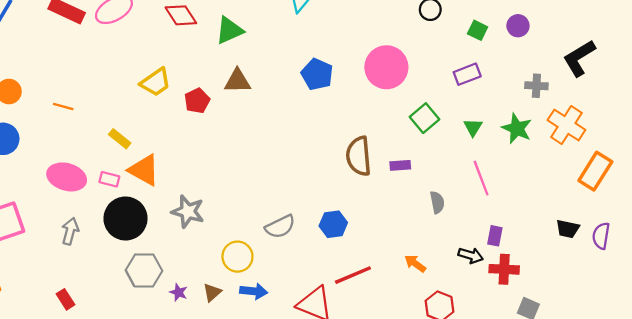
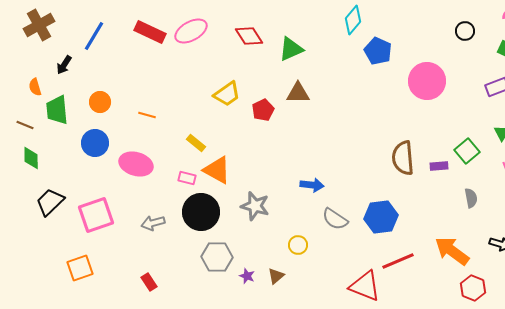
blue pentagon: (317, 74) -> (378, 51), moved
green square: (424, 118) -> (467, 151), moved
pink ellipse: (67, 177) -> (136, 164), moved
blue hexagon: (333, 224) -> (381, 217), size x1.4
gray semicircle: (280, 227) -> (335, 219), turned 60
gray arrow: (70, 231) -> (153, 223), turned -120
yellow circle: (237, 257) -> (298, 245), size x0.7
orange arrow: (415, 264) -> (452, 251), size x1.8
blue arrow: (254, 291) -> (312, 185), moved

